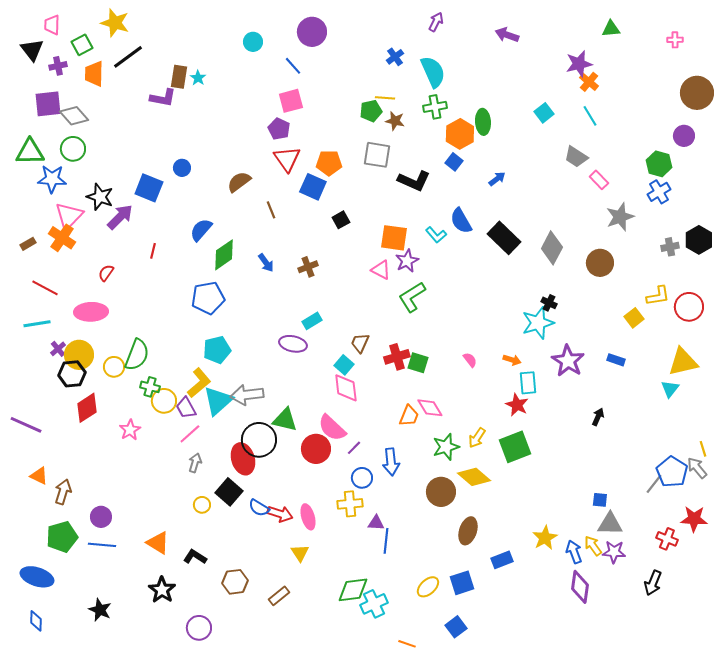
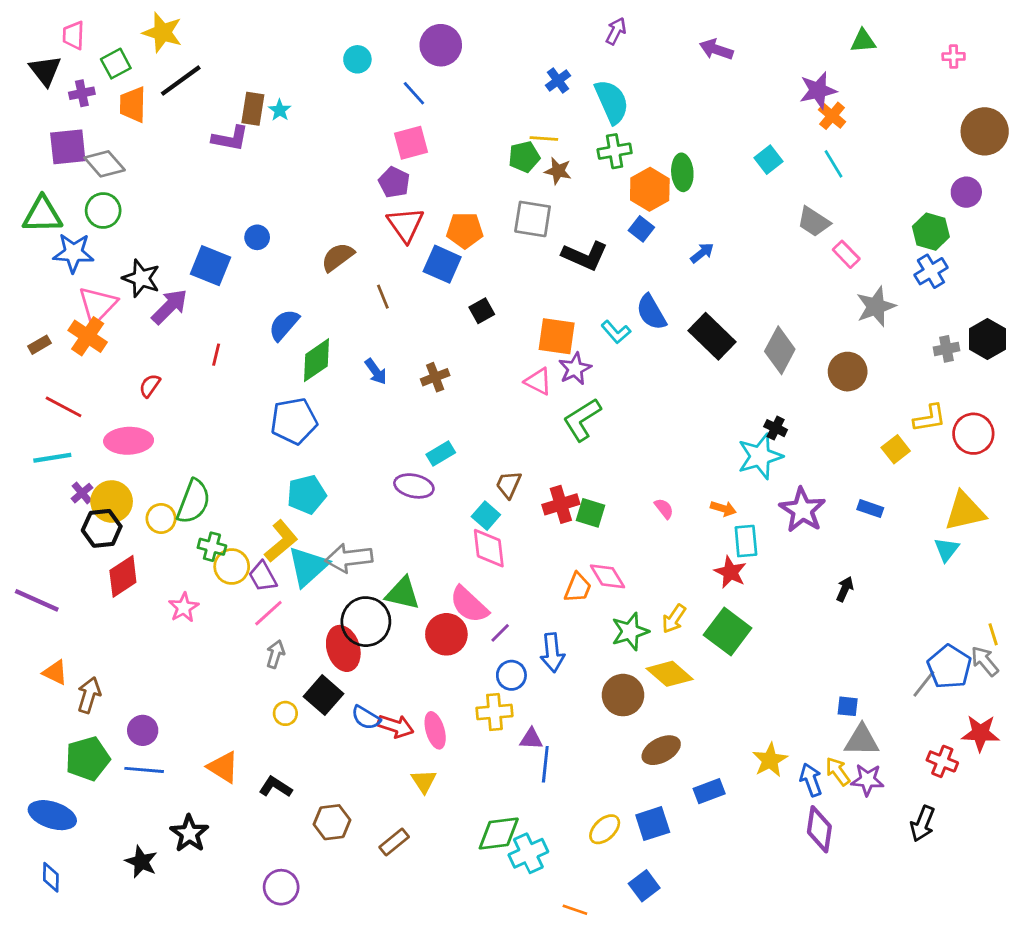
green square: (515, 447) -> (728, 631), turned -32
brown ellipse: (468, 531) -> (661, 750), turned 44
black star: (162, 590) -> (189, 833), moved

